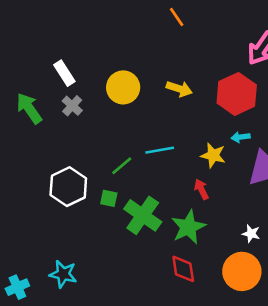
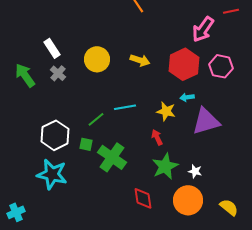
green star: (188, 227) -> (165, 166), moved
cyan star: (63, 274) -> (52, 174), moved, size x1.4

